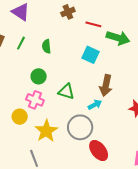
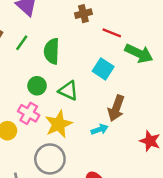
green semicircle: (46, 46) -> (52, 51), size x1.5
green triangle: (66, 92) -> (68, 91), moved
gray circle: (80, 127) -> (50, 159), moved
yellow star: (46, 131) -> (59, 124), moved

